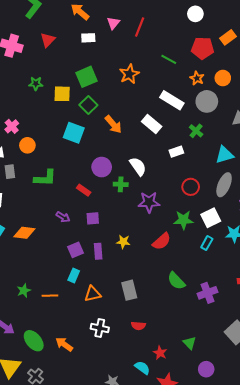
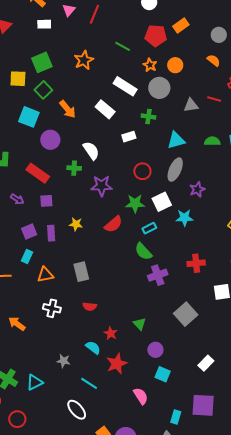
green cross: (196, 131) -> (148, 116), turned -32
purple circle: (102, 167) -> (50, 140), moved
red rectangle: (84, 190) -> (38, 173), size x1.6
cyan rectangle: (207, 243) -> (149, 228), moved, turned 32
green semicircle: (176, 281) -> (143, 251), moved

